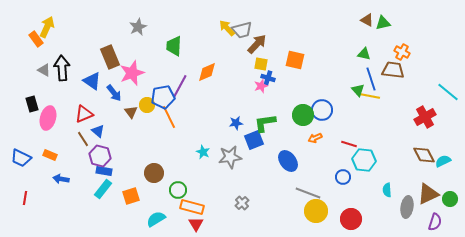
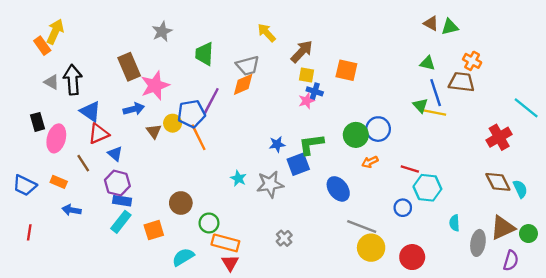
gray trapezoid: (242, 30) -> (248, 66), moved
blue triangle: (92, 81) -> (90, 111), moved
blue arrow: (114, 93) -> (134, 109), turned -66
brown line: (83, 139) -> (83, 163), moved
cyan semicircle: (443, 161) -> (520, 189), turned 91

